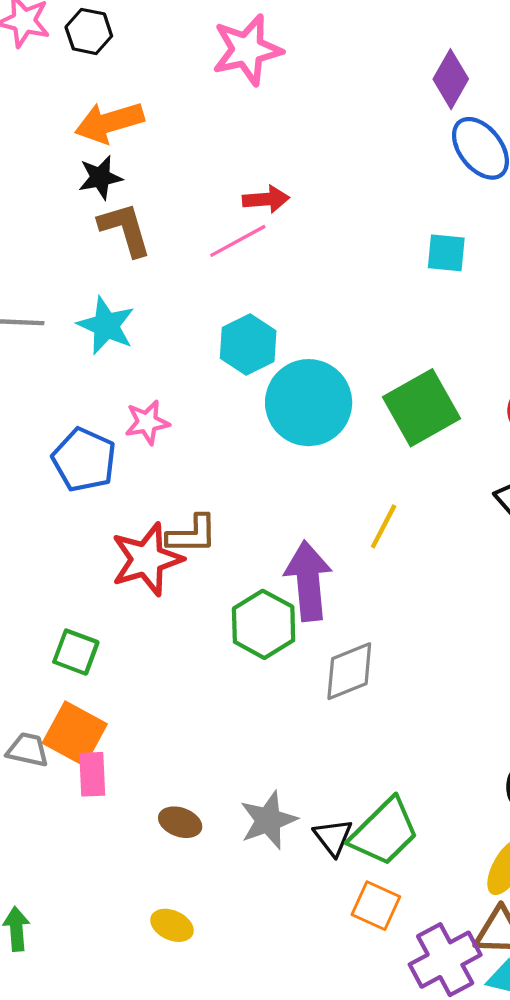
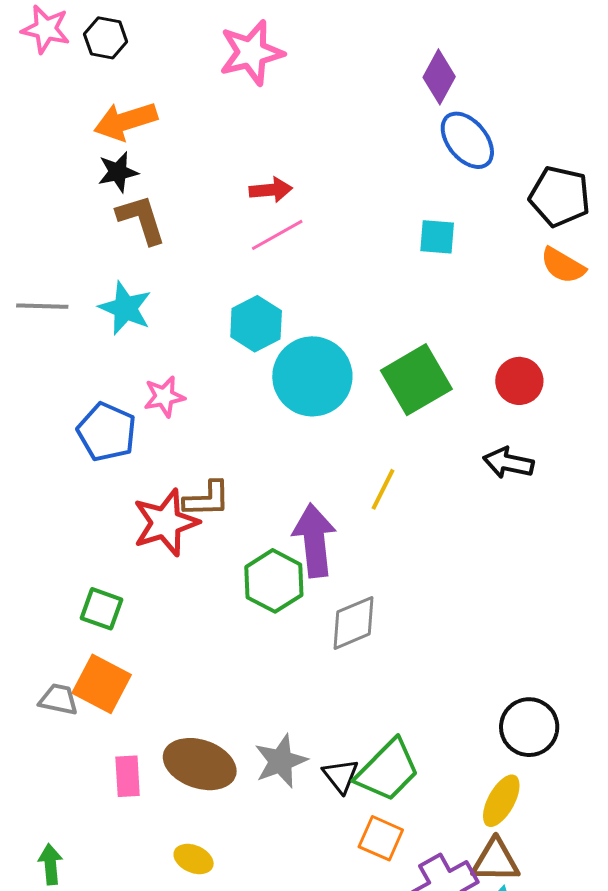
pink line: (238, 241) -> (277, 235), moved
pink rectangle: (92, 774) -> (128, 776), moved
brown ellipse: (180, 822) -> (200, 764), size x1.8

